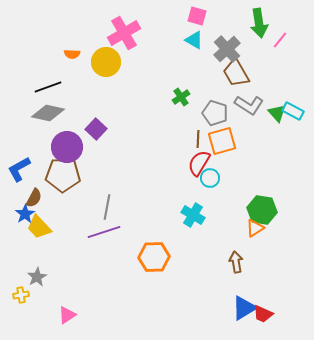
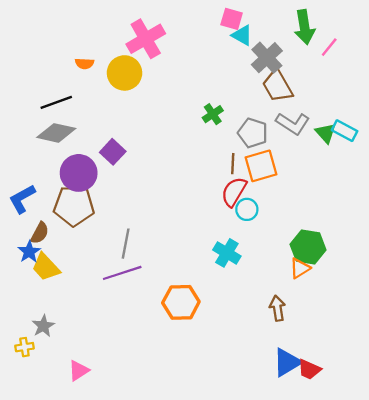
cyan triangle: (194, 40) -> (242, 35), moved

